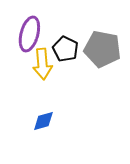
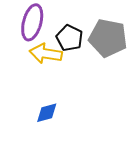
yellow arrow: (42, 64) -> (46, 54), turned 104

